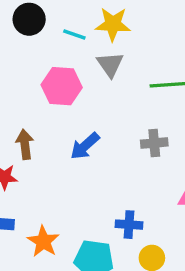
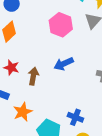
brown arrow: (25, 144) -> (33, 76), moved

